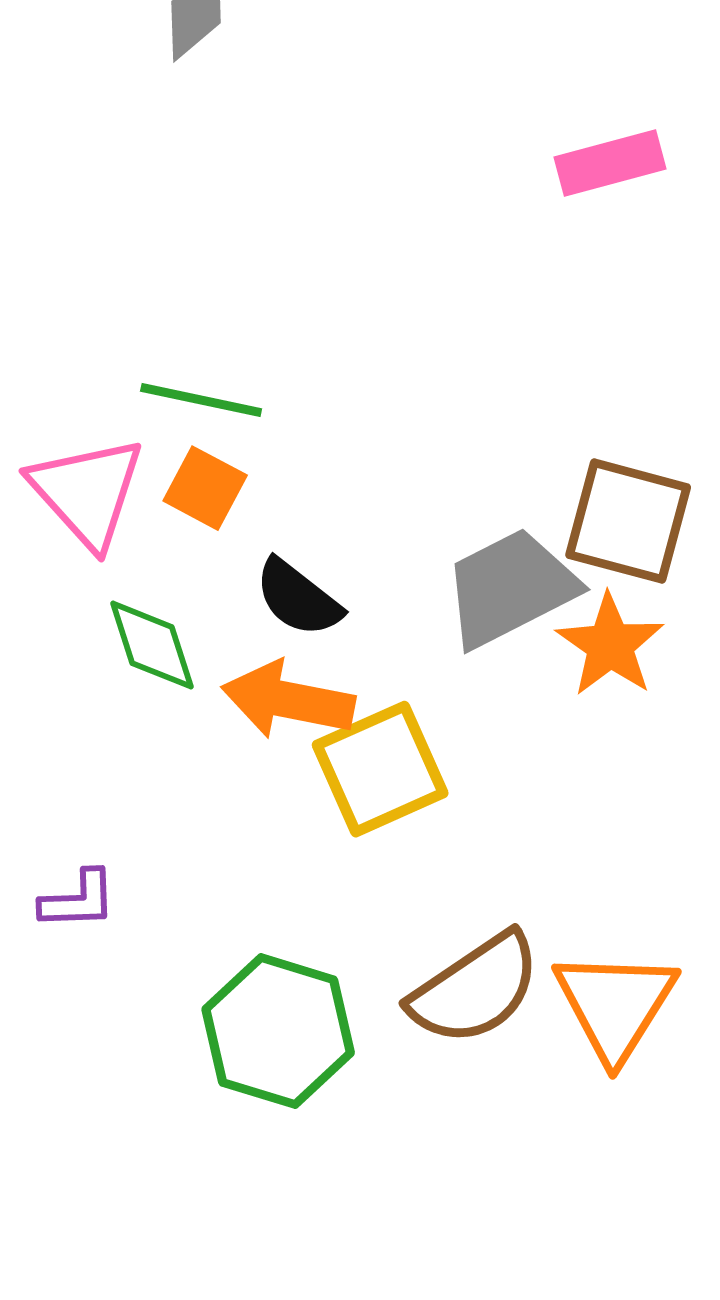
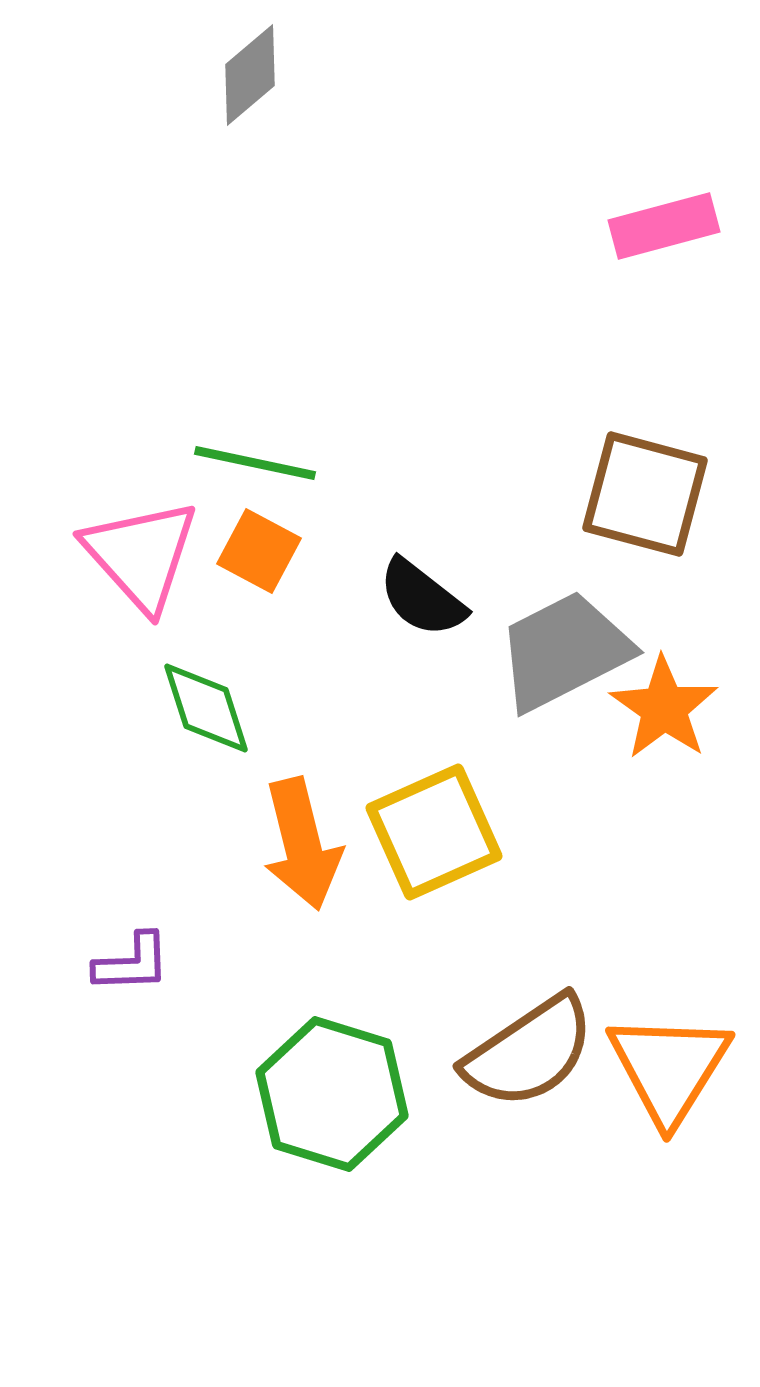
brown square: (628, 521) -> (645, 494), moved
black semicircle: (298, 598) -> (422, 598), moved
orange arrow: (288, 700) -> (302, 844), moved, turned -115

